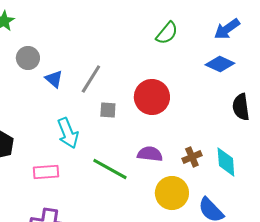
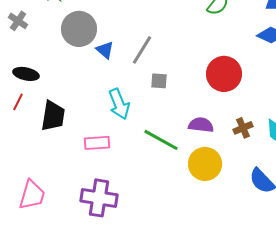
gray circle: (28, 58) -> (79, 29), size x1.5
red circle: (152, 97) -> (224, 74), moved
yellow circle: (172, 193) -> (205, 164), moved

